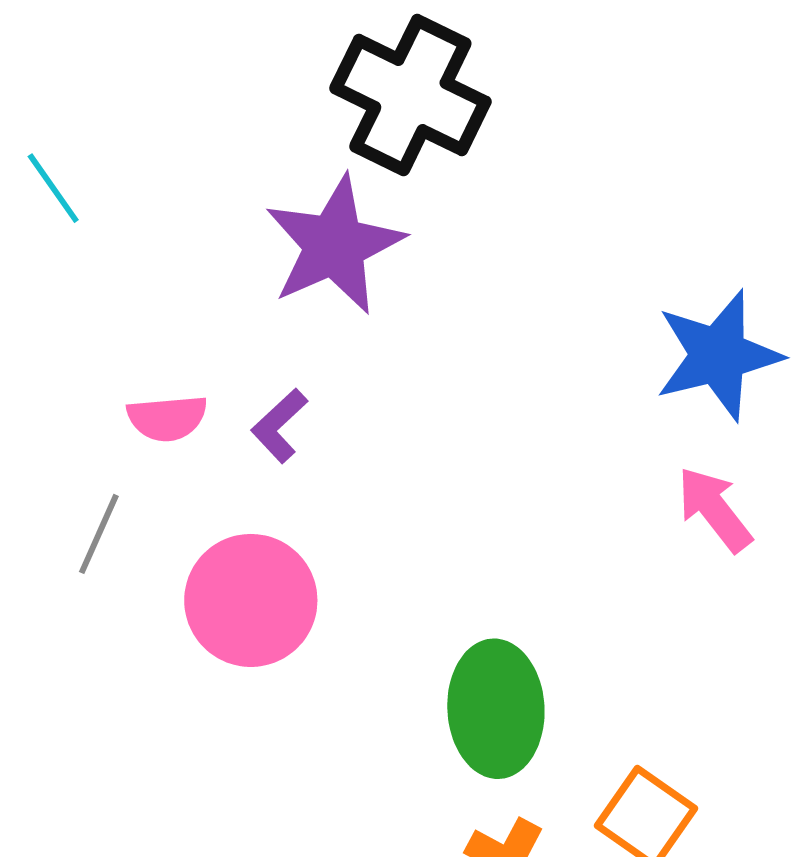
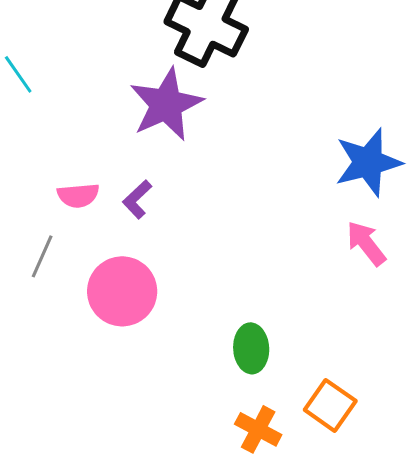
green ellipse: (496, 709) -> (251, 348), size x0.7

